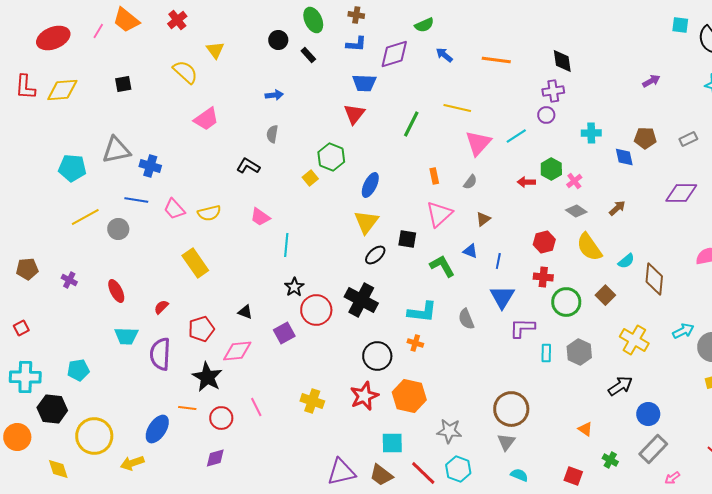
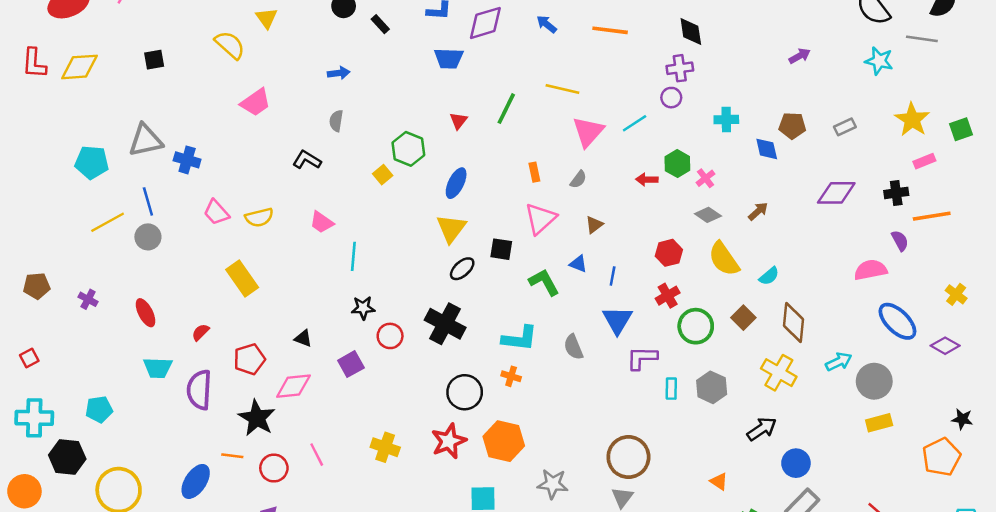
red triangle: (354, 114) -> (459, 121), moved, size x0.7
blue line: (136, 200) -> (148, 201), moved, turned 65
red cross: (543, 277) -> (668, 296), turned -36
brown diamond: (654, 279) -> (794, 323), moved
black star: (294, 287) -> (363, 308), turned 30
red circle: (316, 310) -> (390, 336), size x0.7

